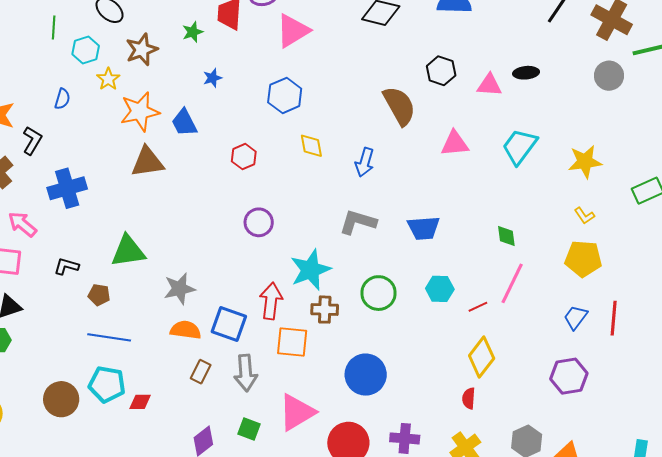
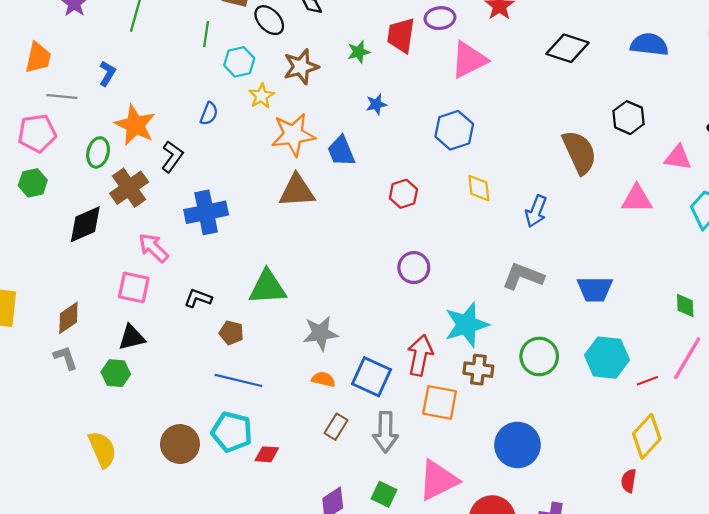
pink triangle: (489, 85) -> (678, 157), moved
cyan hexagon: (440, 289) -> (607, 358), size x1.4
orange semicircle: (186, 330) -> (323, 379), size x0.7

